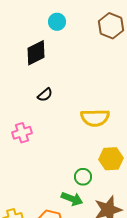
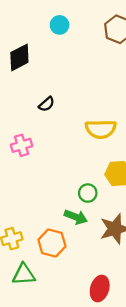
black diamond: (36, 53) -> (19, 57), moved

